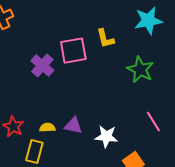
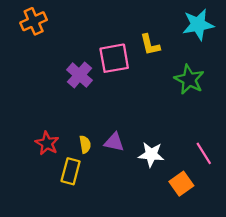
pink line: (153, 122) -> (204, 153), moved
yellow semicircle: (47, 128) -> (85, 144), turned 84

